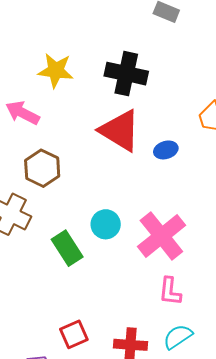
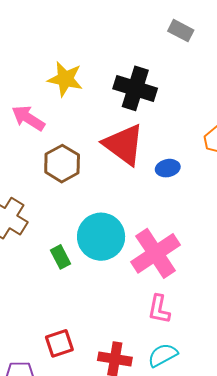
brown hexagon: (42, 168) -> (62, 164), moved
cyan circle: (106, 224) -> (101, 237), size x1.6
green rectangle: (67, 248) -> (61, 257), size x0.7

